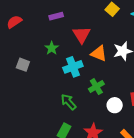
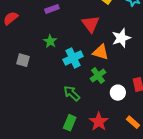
red triangle: (81, 35) -> (91, 24), moved
orange triangle: (99, 53) -> (101, 52), moved

